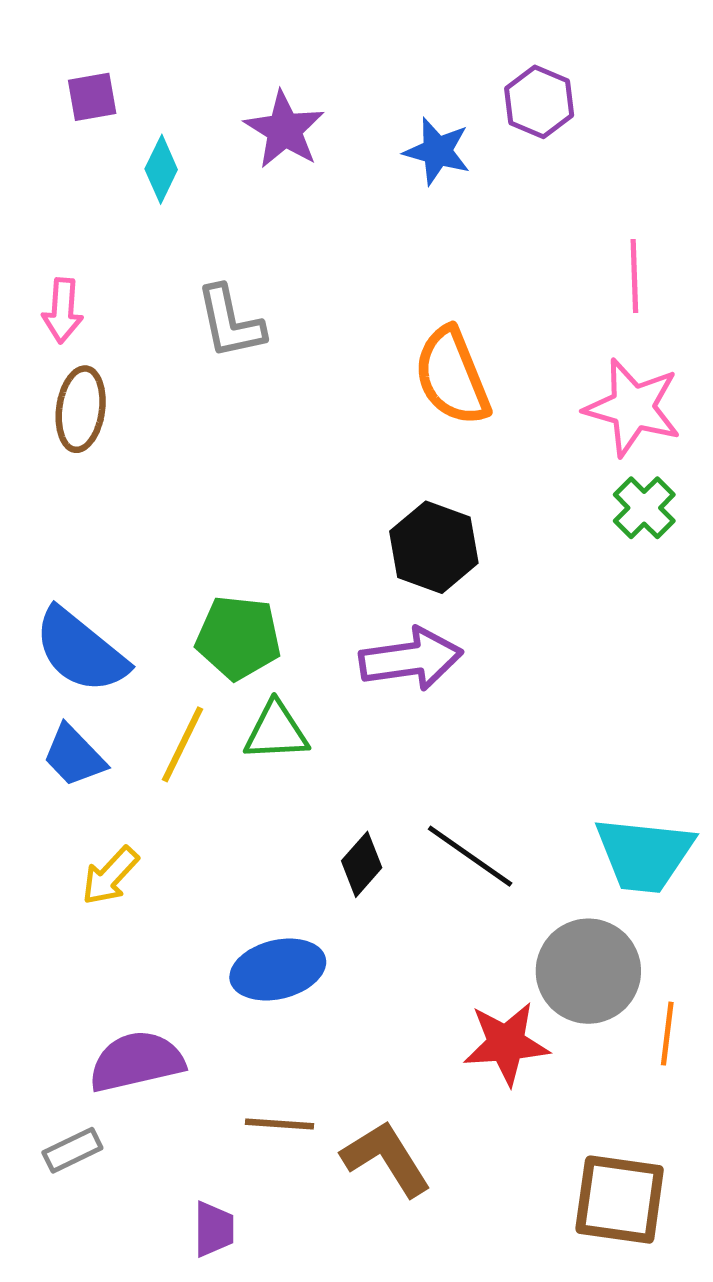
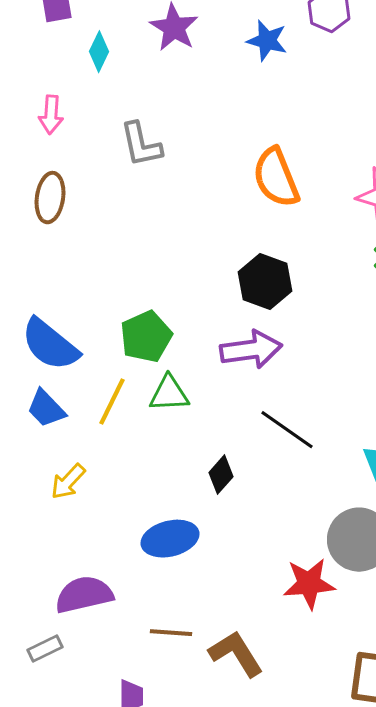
pink arrow: (63, 311) -> (51, 115), moved
green pentagon: (238, 638) -> (146, 337), turned -30
black line: (470, 856) -> (287, 430), moved

